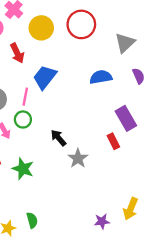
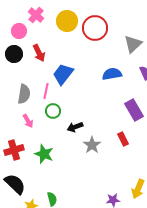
yellow circle: (41, 28) -> (67, 21), moved
green circle: (23, 119) -> (53, 111), moved
black arrow: (58, 138) -> (75, 127), turned -70
red rectangle: (113, 141) -> (123, 139), moved

